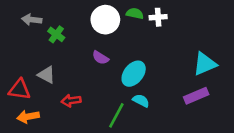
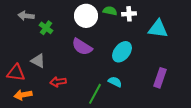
purple semicircle: (100, 58) -> (82, 47), size x1.5
cyan triangle: (205, 64) -> (158, 29), moved, turned 30
cyan ellipse: (134, 74) -> (122, 52), moved
purple rectangle: (196, 96) -> (160, 78), turned -48

